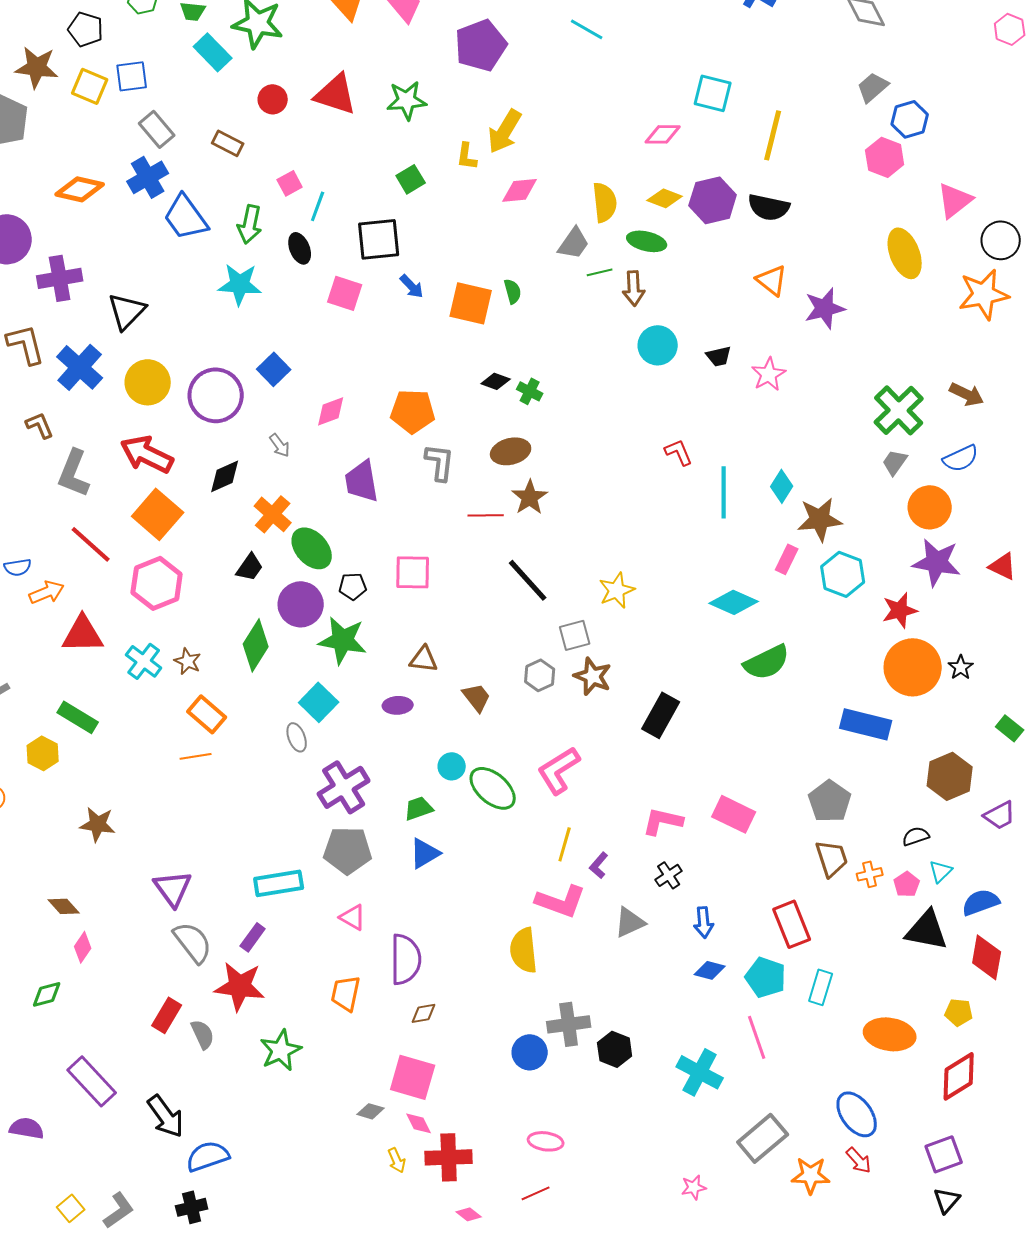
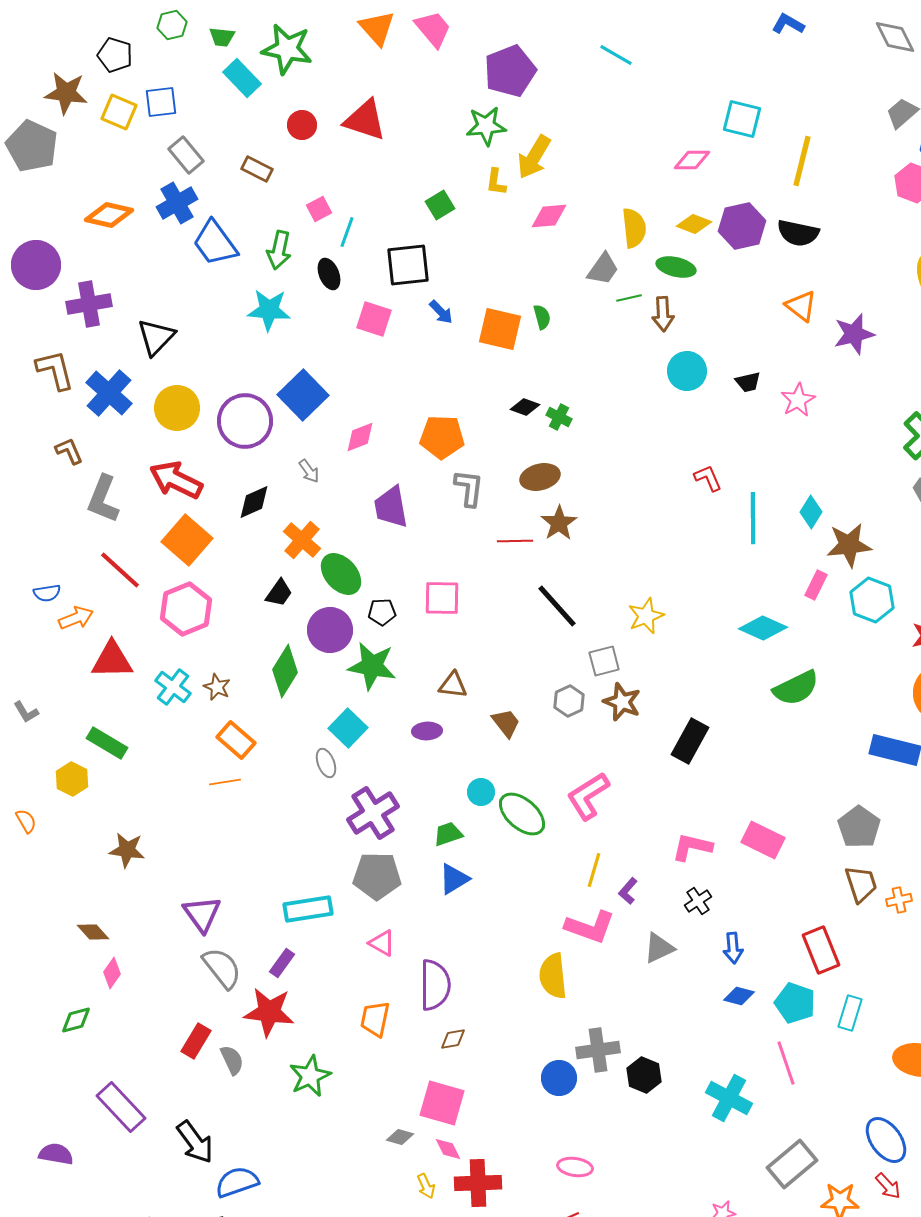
green star: (407, 100) -> (486, 126), moved
blue square: (274, 369) -> (303, 395), size x1.5

